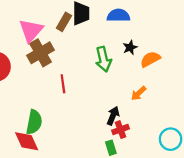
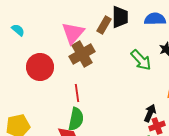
green arrow: (103, 59) -> (141, 60), turned -30
red line: (63, 84) -> (77, 93), moved

